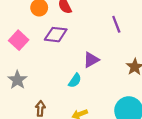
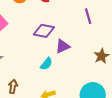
purple diamond: (56, 35) -> (44, 31), moved

